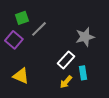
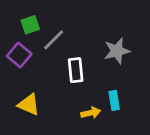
white rectangle: (66, 60) -> (76, 70), moved, turned -48
yellow arrow: (66, 82) -> (91, 113), turned -144

